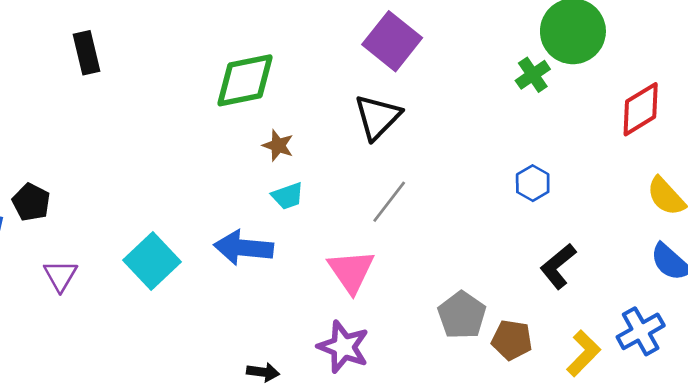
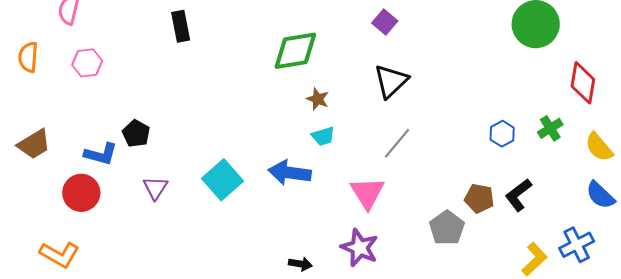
purple square: (392, 41) -> (385, 22), moved, size x0.6
green cross: (533, 75) -> (550, 128), moved
red diamond: (641, 109) -> (583, 83), turned -51
brown pentagon: (512, 340) -> (479, 198), moved

